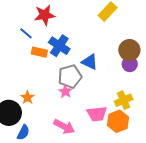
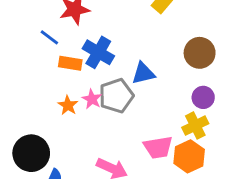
blue triangle: (90, 62) -> (143, 73), turned -36
purple circle: (130, 64) -> (203, 97), moved
pink star: (65, 92) -> (92, 99), moved
orange star: (27, 97) -> (68, 105), moved

